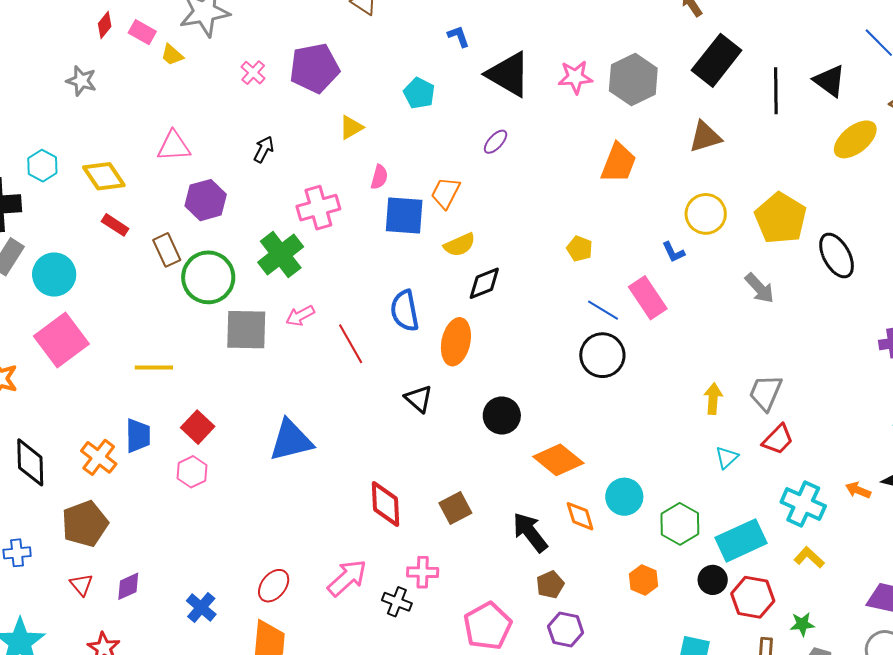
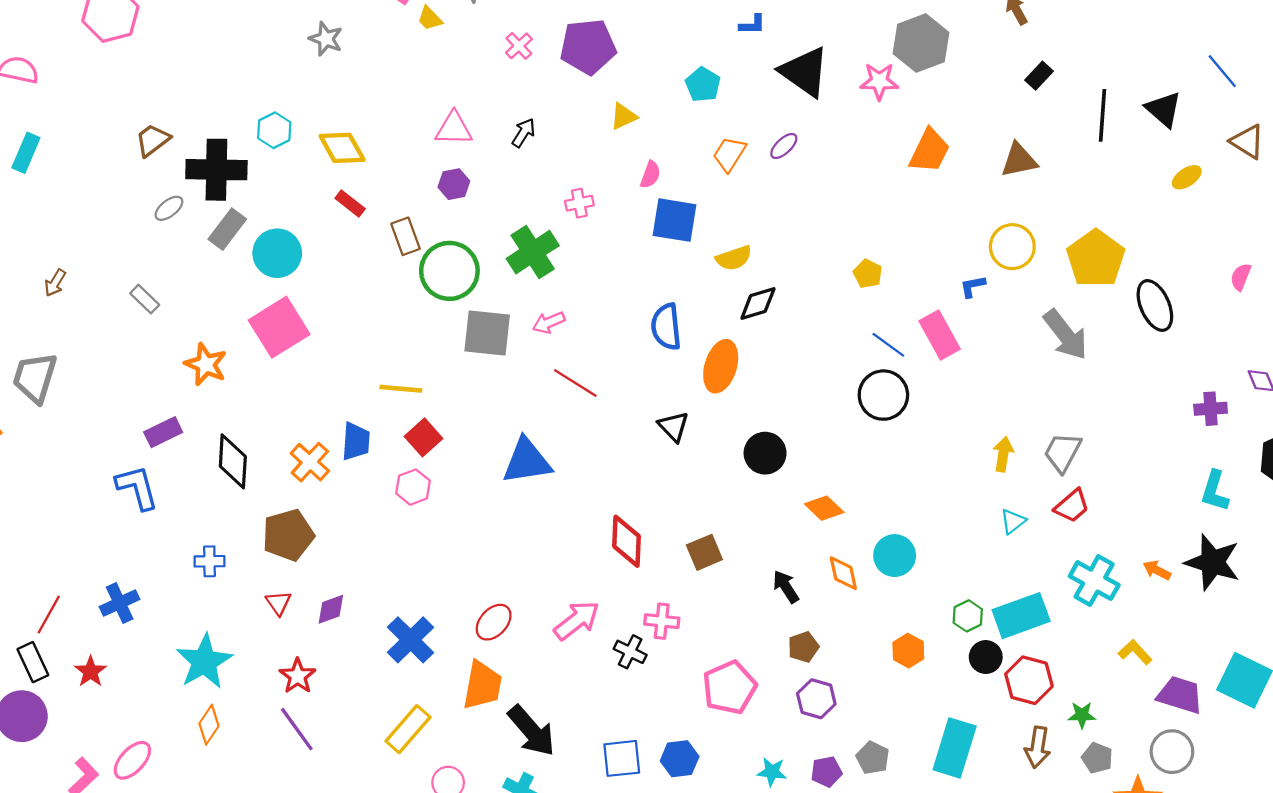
blue L-shape: (459, 36) -> (752, 25), turned 105
black rectangle: (717, 60) -> (1039, 76), size x0.5
gray hexagon: (633, 80) -> (921, 43), moved
yellow ellipse: (855, 139) -> (1187, 177), size x0.6
pink triangle: (174, 146) -> (454, 129), moved
orange trapezoid: (619, 163) -> (930, 151), moved
orange trapezoid: (445, 193) -> (729, 154), moved
purple hexagon: (206, 200) -> (454, 184), size x0.7
pink cross: (318, 208) -> (579, 203), size x0.6
blue L-shape: (673, 252) -> (973, 286), turned 100
gray arrow: (760, 288) -> (1066, 335), size x1.4
red line: (351, 344) -> (575, 383), moved, turned -33
yellow line: (154, 367) -> (401, 389), moved
orange diamond: (558, 460) -> (824, 508), size x0.7
green hexagon: (680, 524) -> (968, 616), moved, size x0.7
black arrow: (530, 532) -> (786, 587), size x0.7
yellow L-shape: (809, 557) -> (1135, 652), moved
blue cross: (201, 608) -> (411, 640), size x1.4

